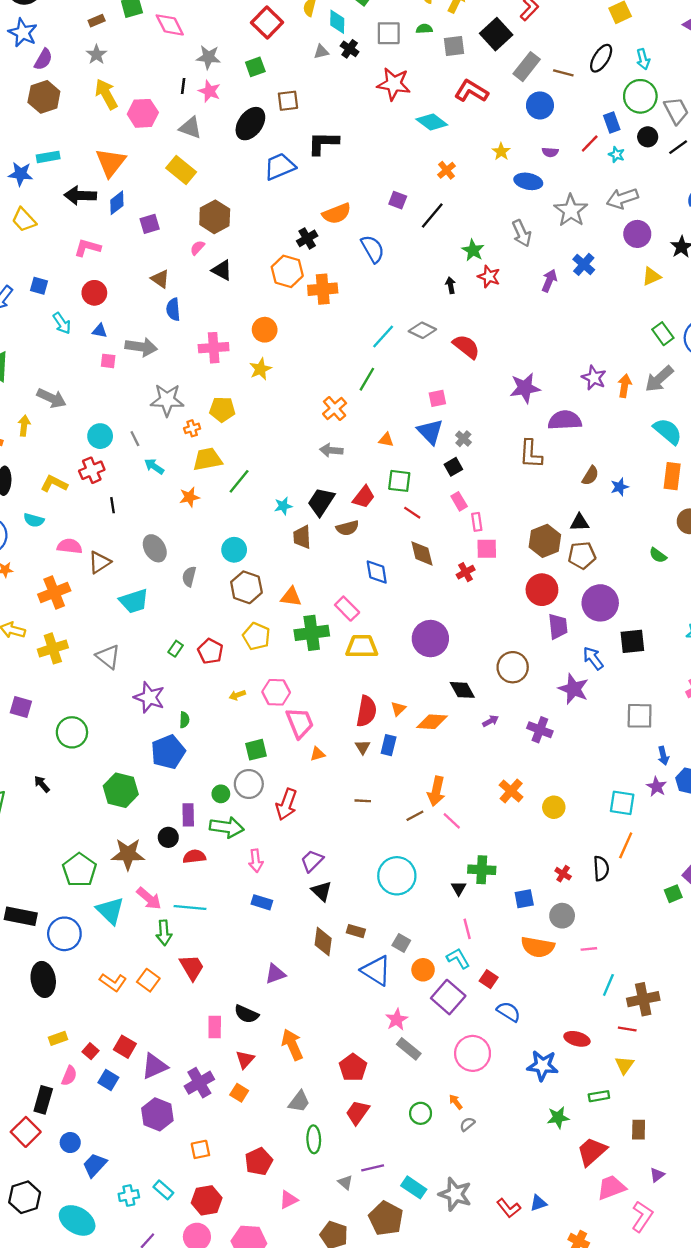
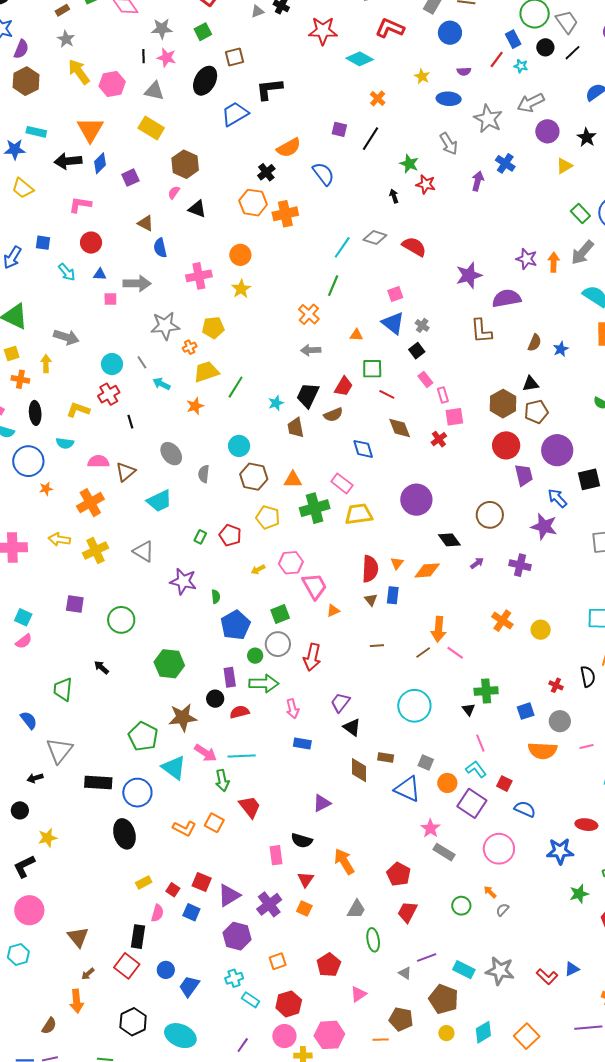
cyan rectangle: (48, 157) -> (36, 132), turned 30
blue pentagon: (168, 752) -> (235, 625), moved
cyan cross: (129, 1196) -> (234, 978), moved

